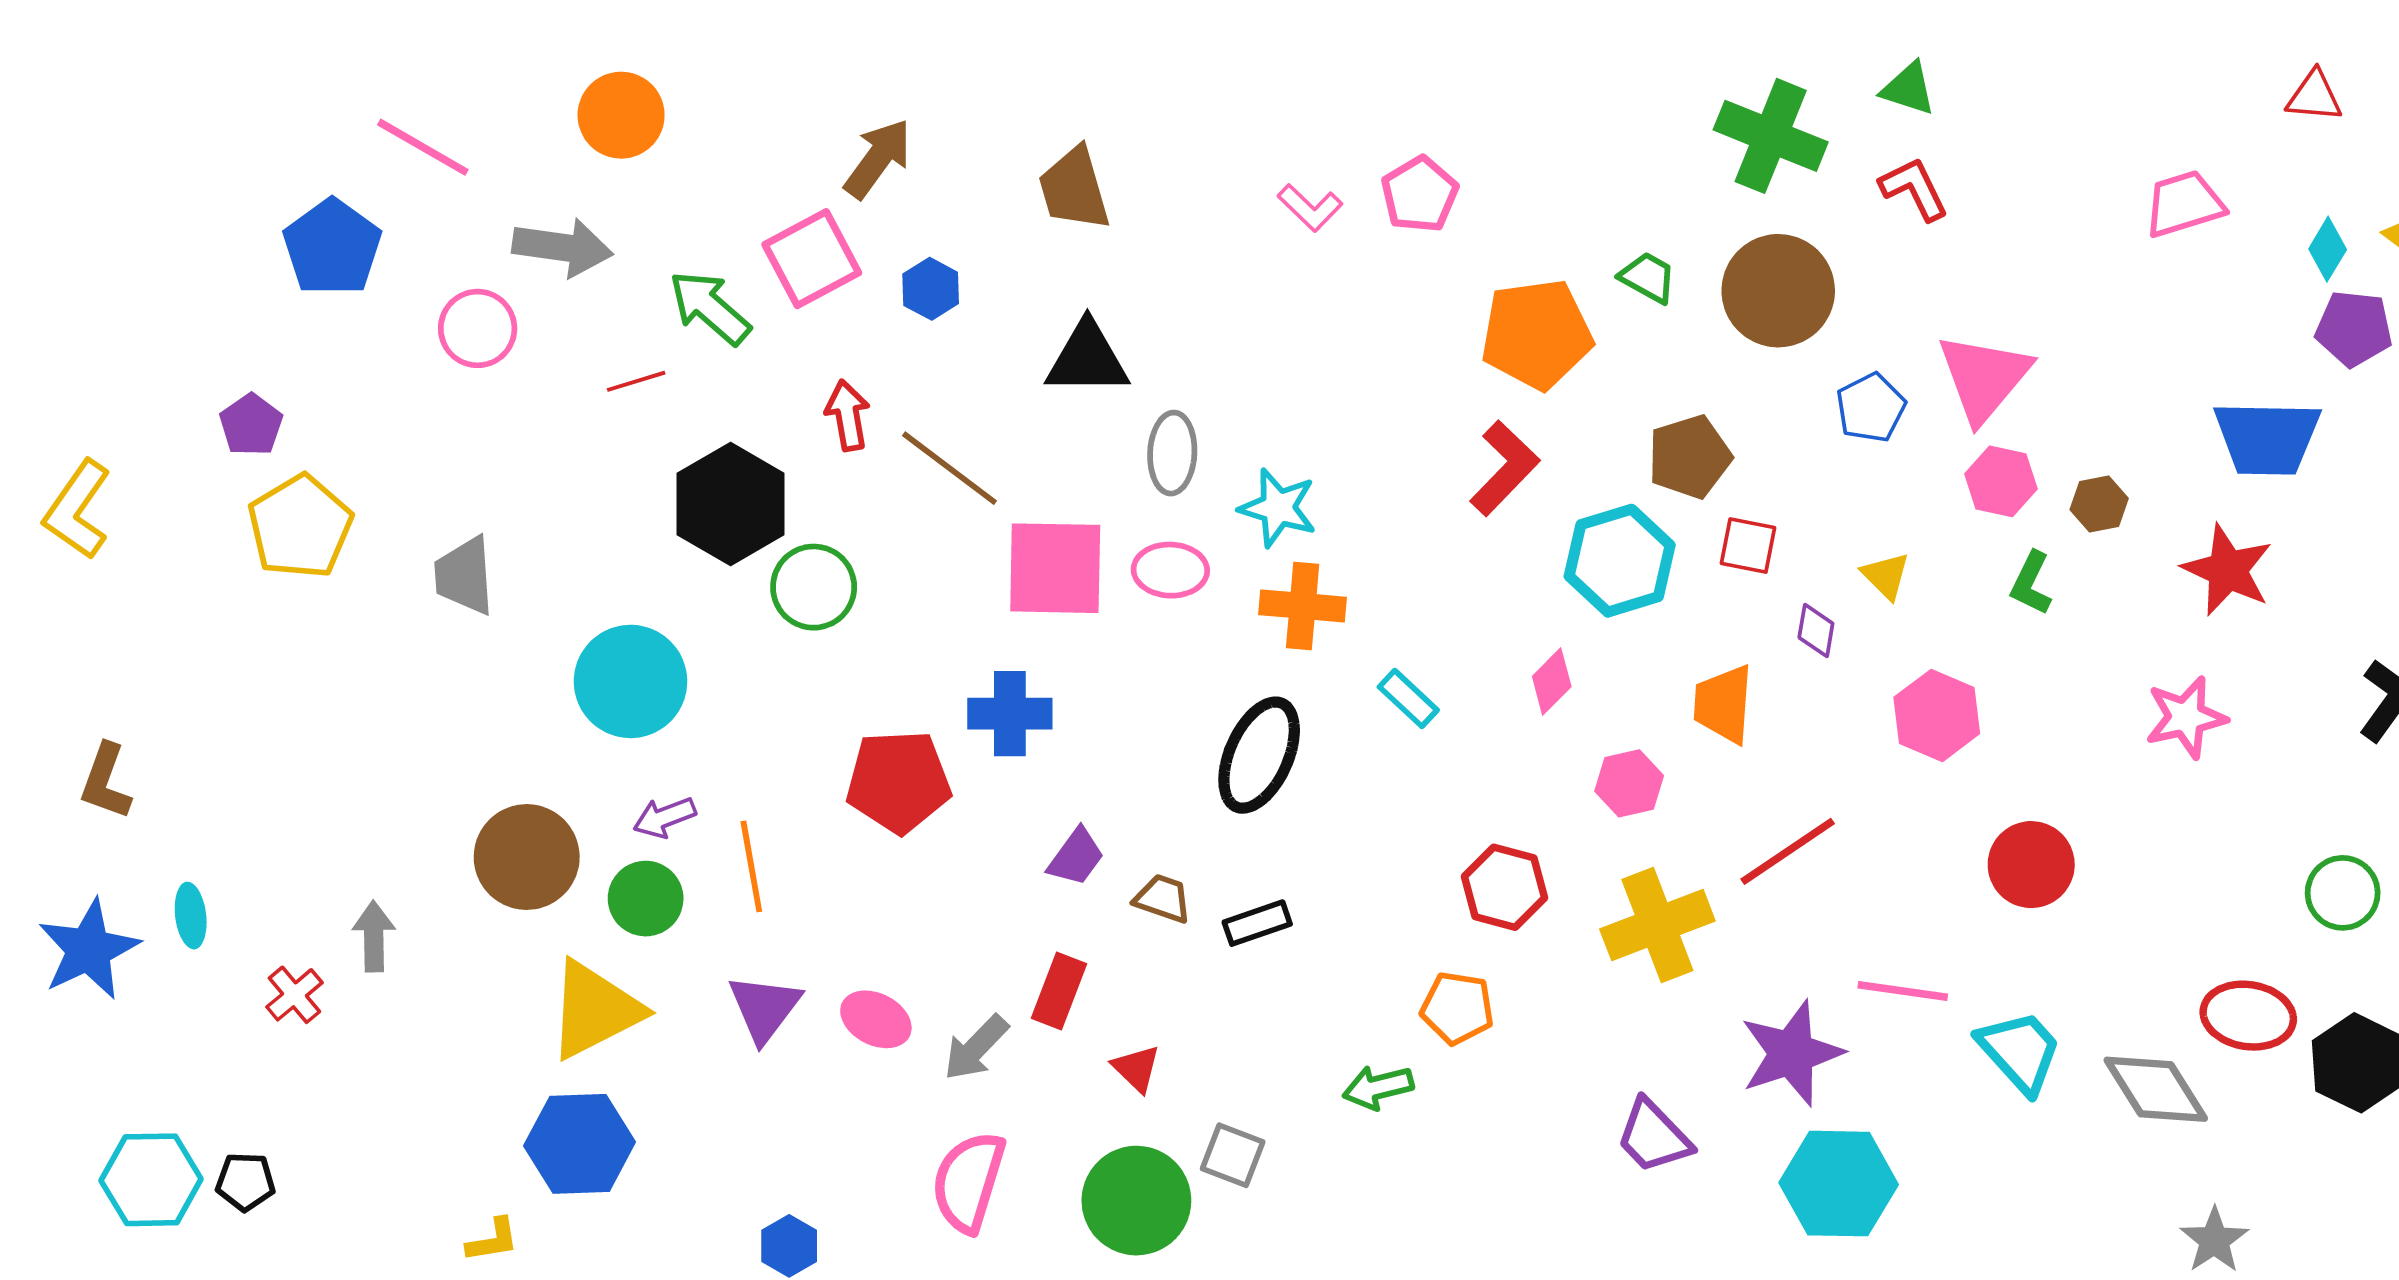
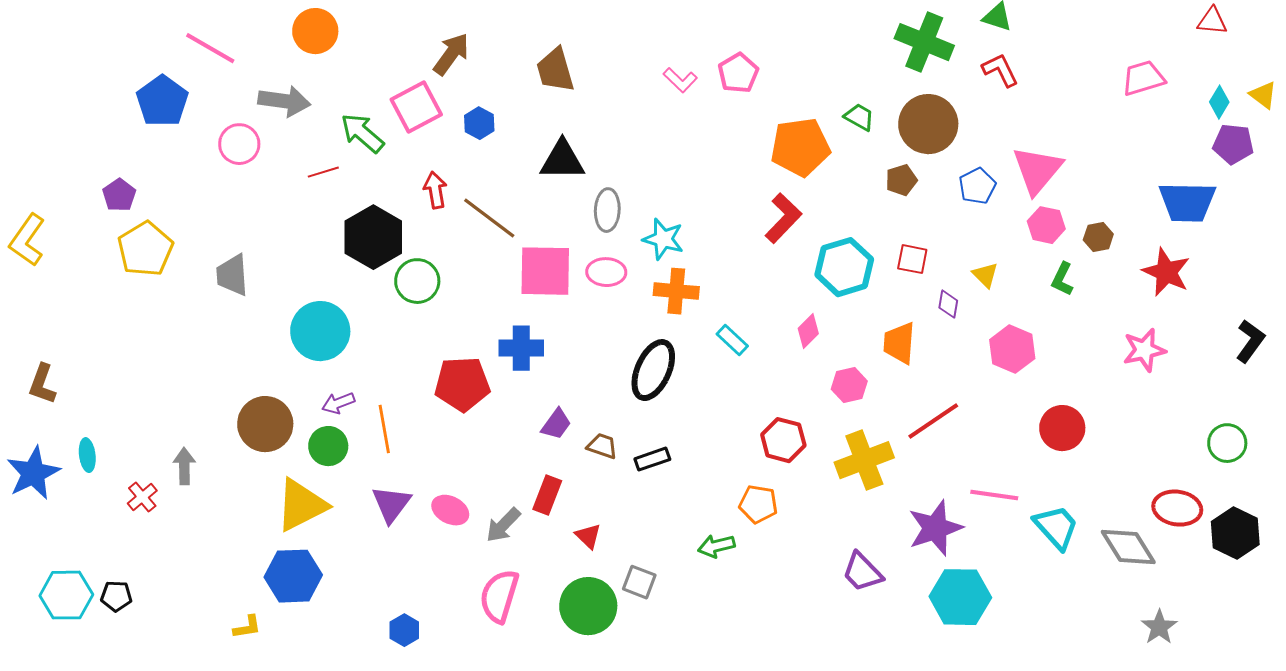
brown pentagon: (1689, 457) -> (901, 180), moved, size x0.7

